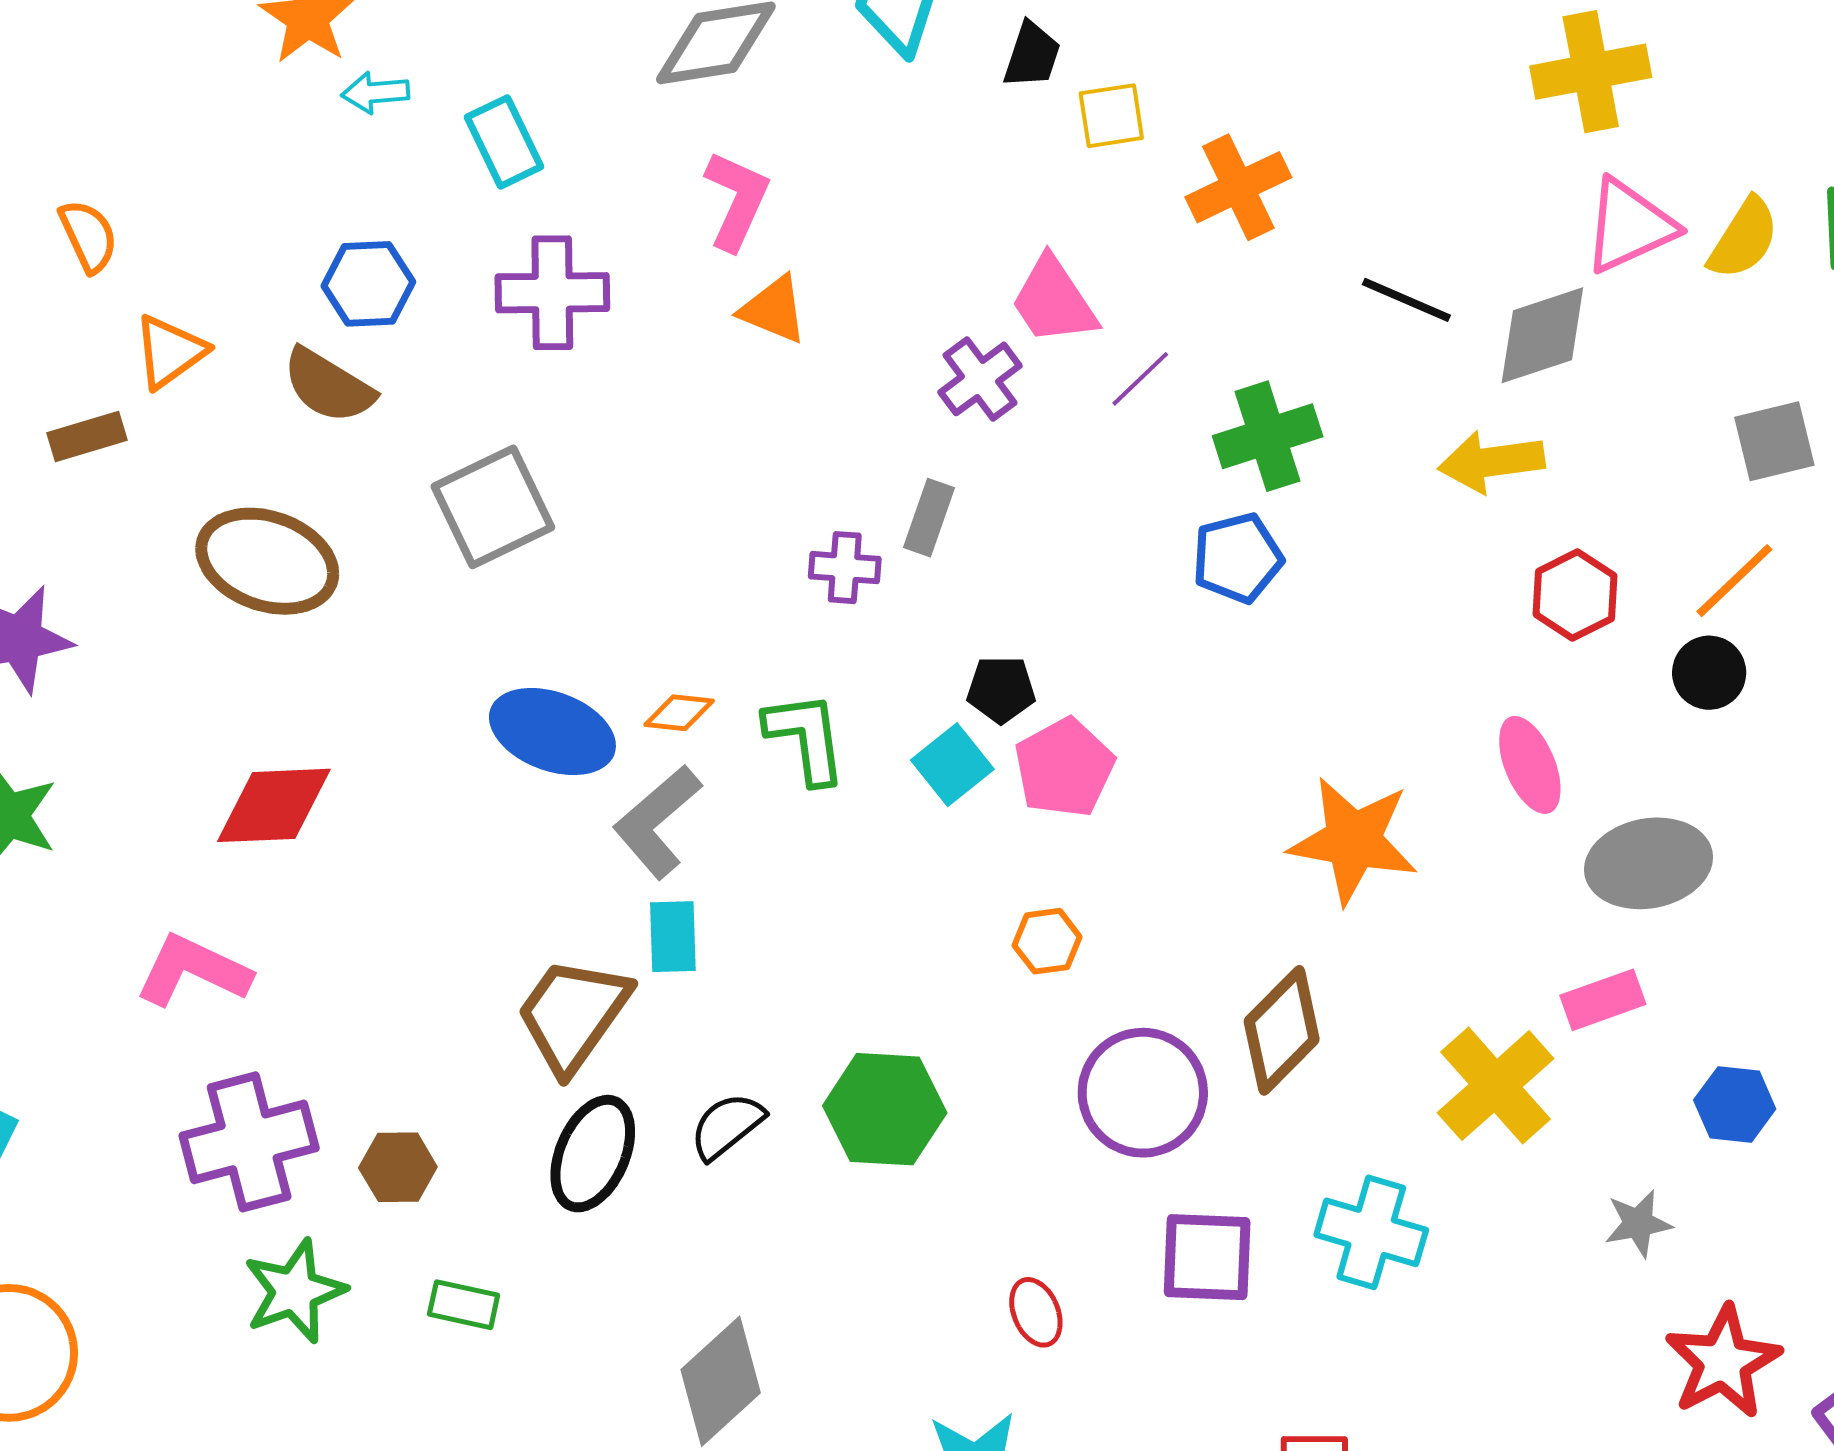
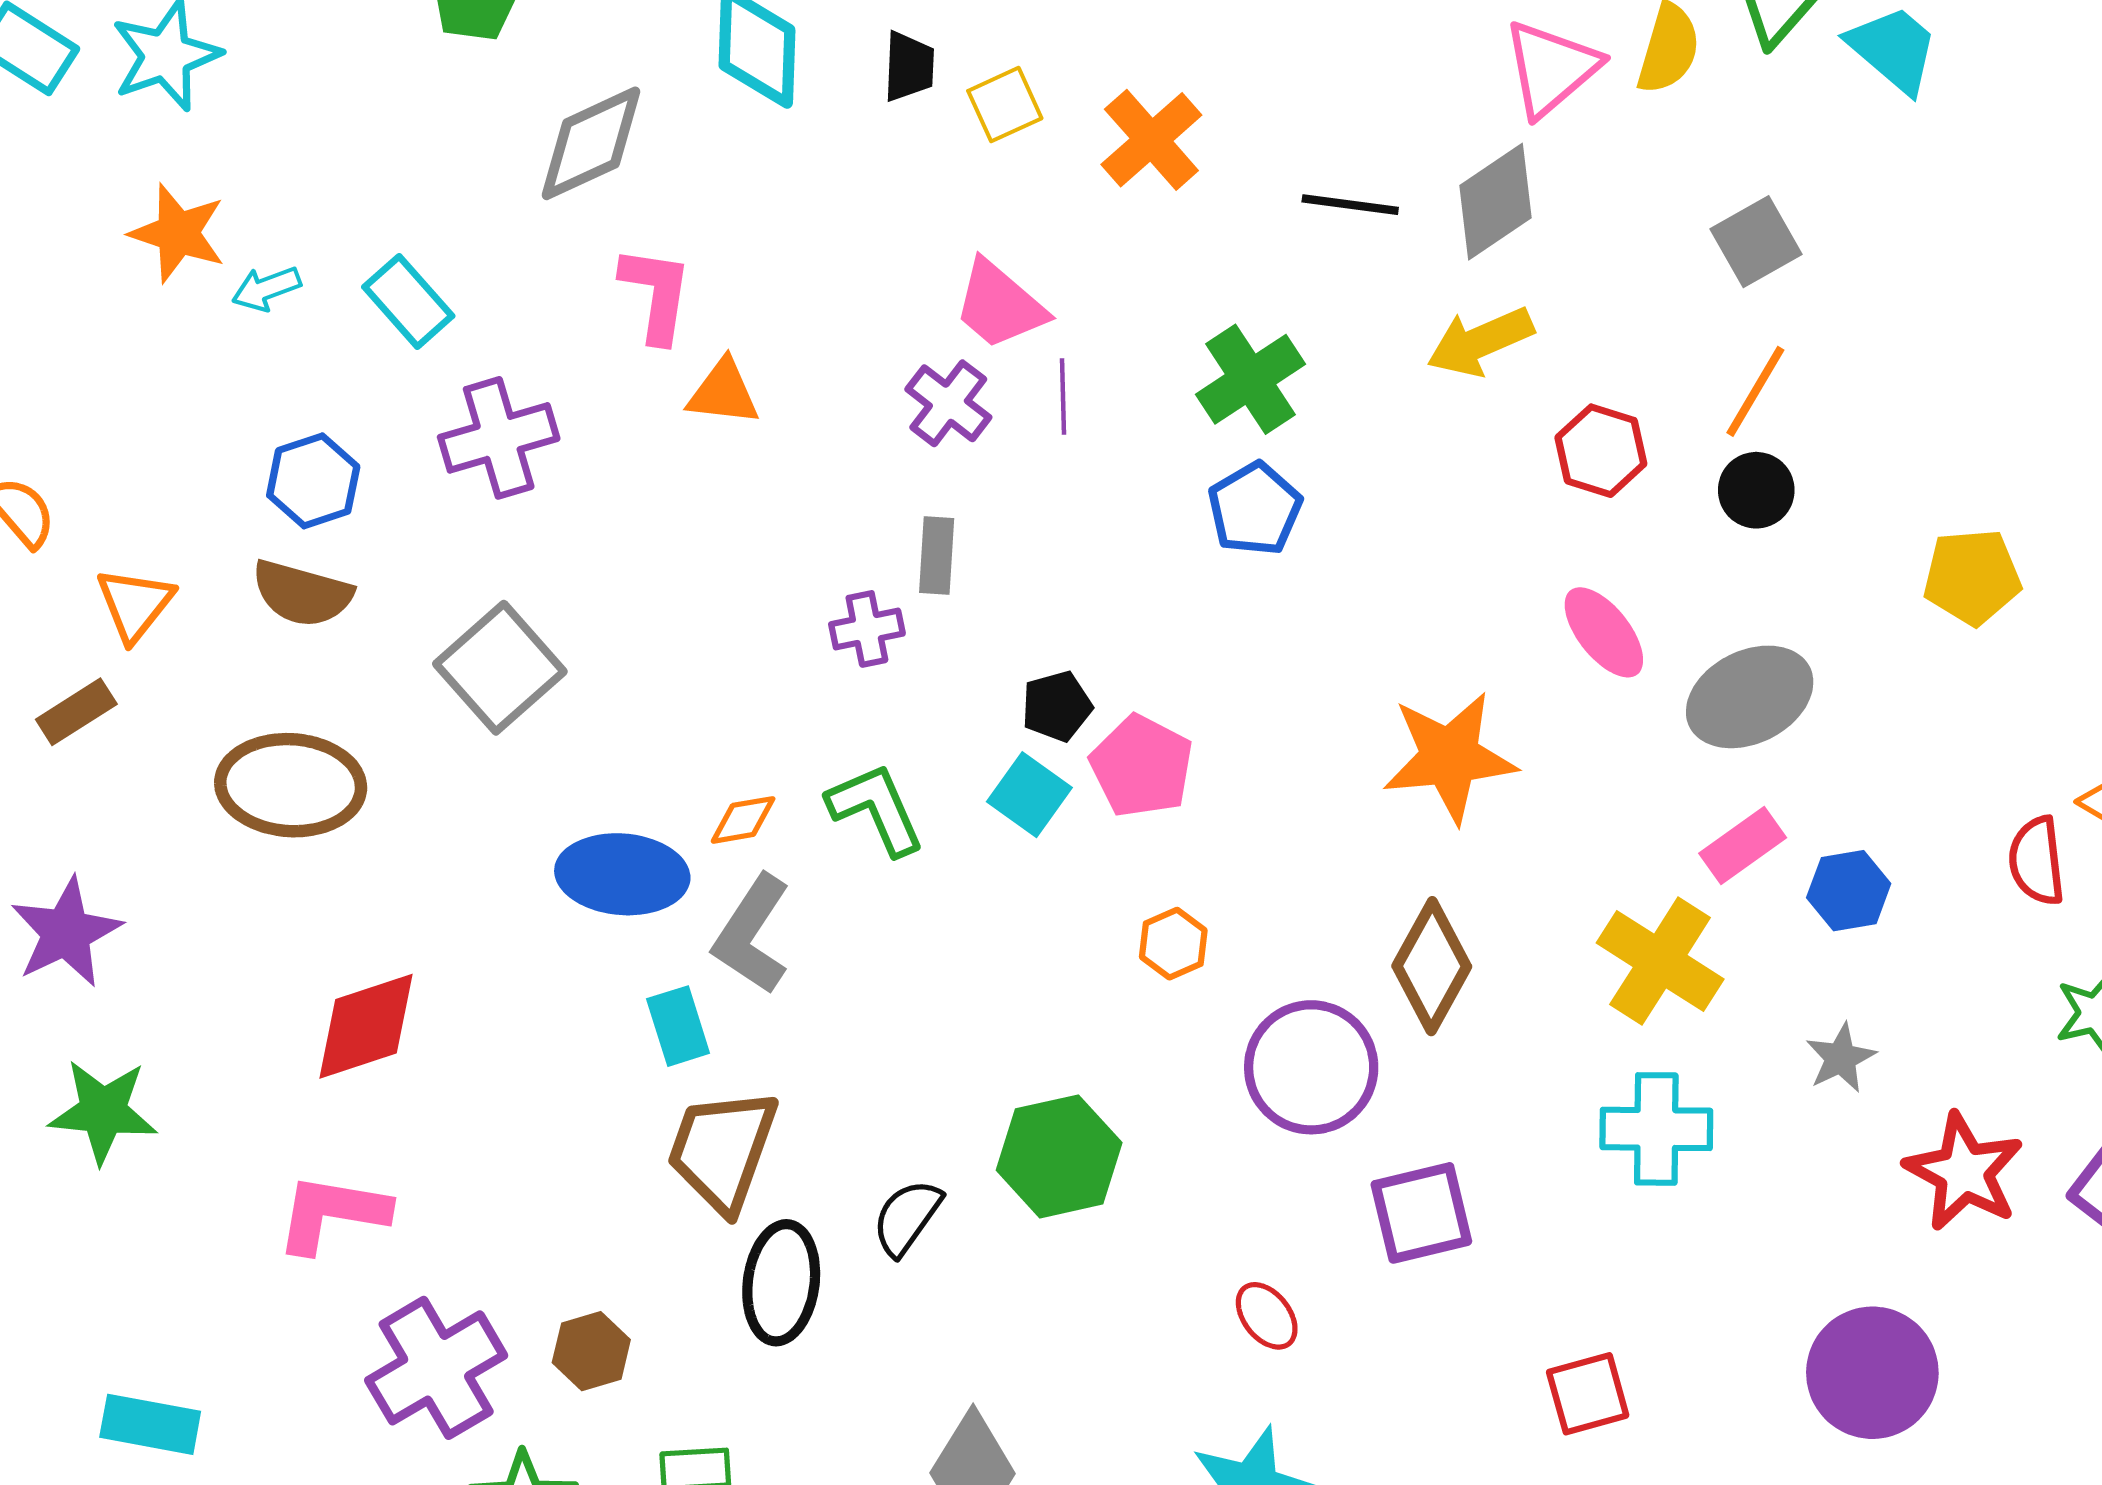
purple line: (1140, 379) -> (1063, 396), moved, turned -32
cyan rectangle: (673, 937) -> (678, 1026), moved
blue hexagon: (1735, 1104) -> (1849, 891), moved
cyan cross: (1371, 1232) -> (1656, 1129), moved

